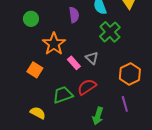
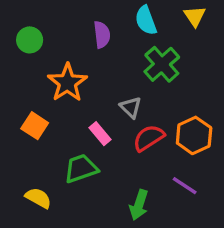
pink rectangle: (74, 63) -> (100, 134), moved
red semicircle: (87, 87) -> (149, 138), moved
purple line: (125, 104) -> (185, 186), turned -42

